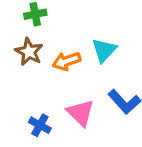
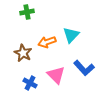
brown star: (29, 52) -> (23, 53), moved

